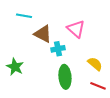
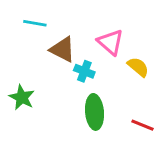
cyan cross: (58, 49) -> (84, 71), turned 32
yellow semicircle: (95, 64) -> (138, 67), moved

